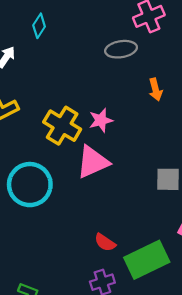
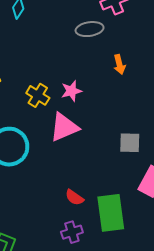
yellow cross: (62, 126) -> (38, 95), size x0.7
green rectangle: (147, 260) -> (111, 213), turned -72

